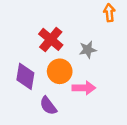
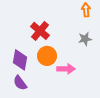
gray star: (88, 50) -> (85, 39), moved
purple semicircle: (48, 106) -> (20, 83), moved

